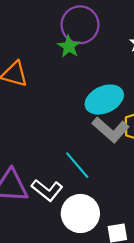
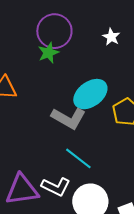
green star: (69, 46) -> (48, 53), turned 30
gray L-shape: (111, 130) -> (69, 118), moved

